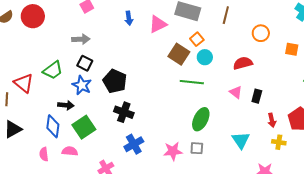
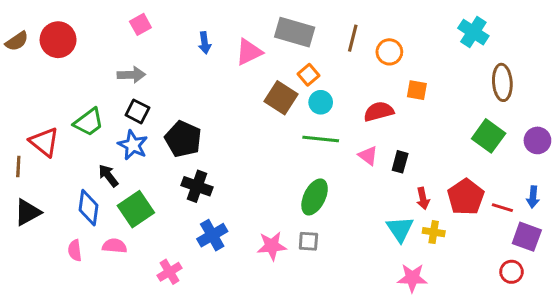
orange circle: (261, 33) -> (389, 52), moved
orange square: (292, 49) -> (417, 90), moved
green line: (192, 82) -> (321, 139), moved
black arrow: (66, 105) -> (108, 176), turned -133
cyan triangle: (241, 140) -> (400, 229), moved

